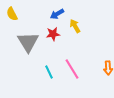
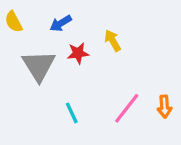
blue arrow: (57, 14) -> (61, 23), moved
pink line: (72, 69) -> (127, 108), moved, turned 70

